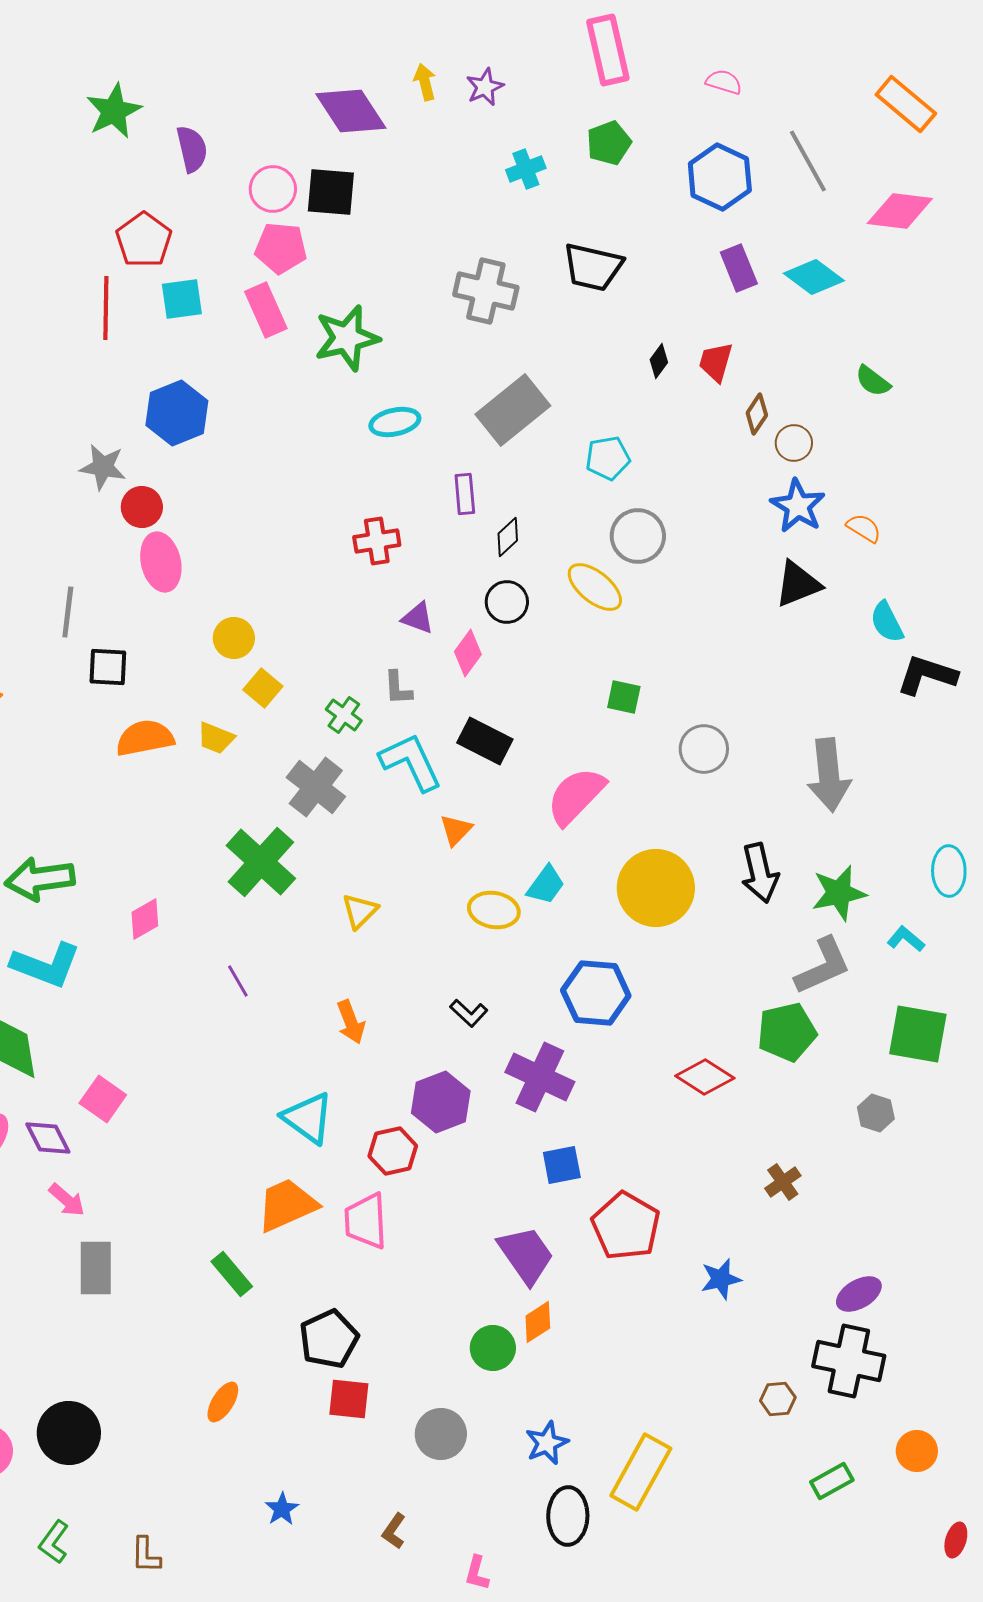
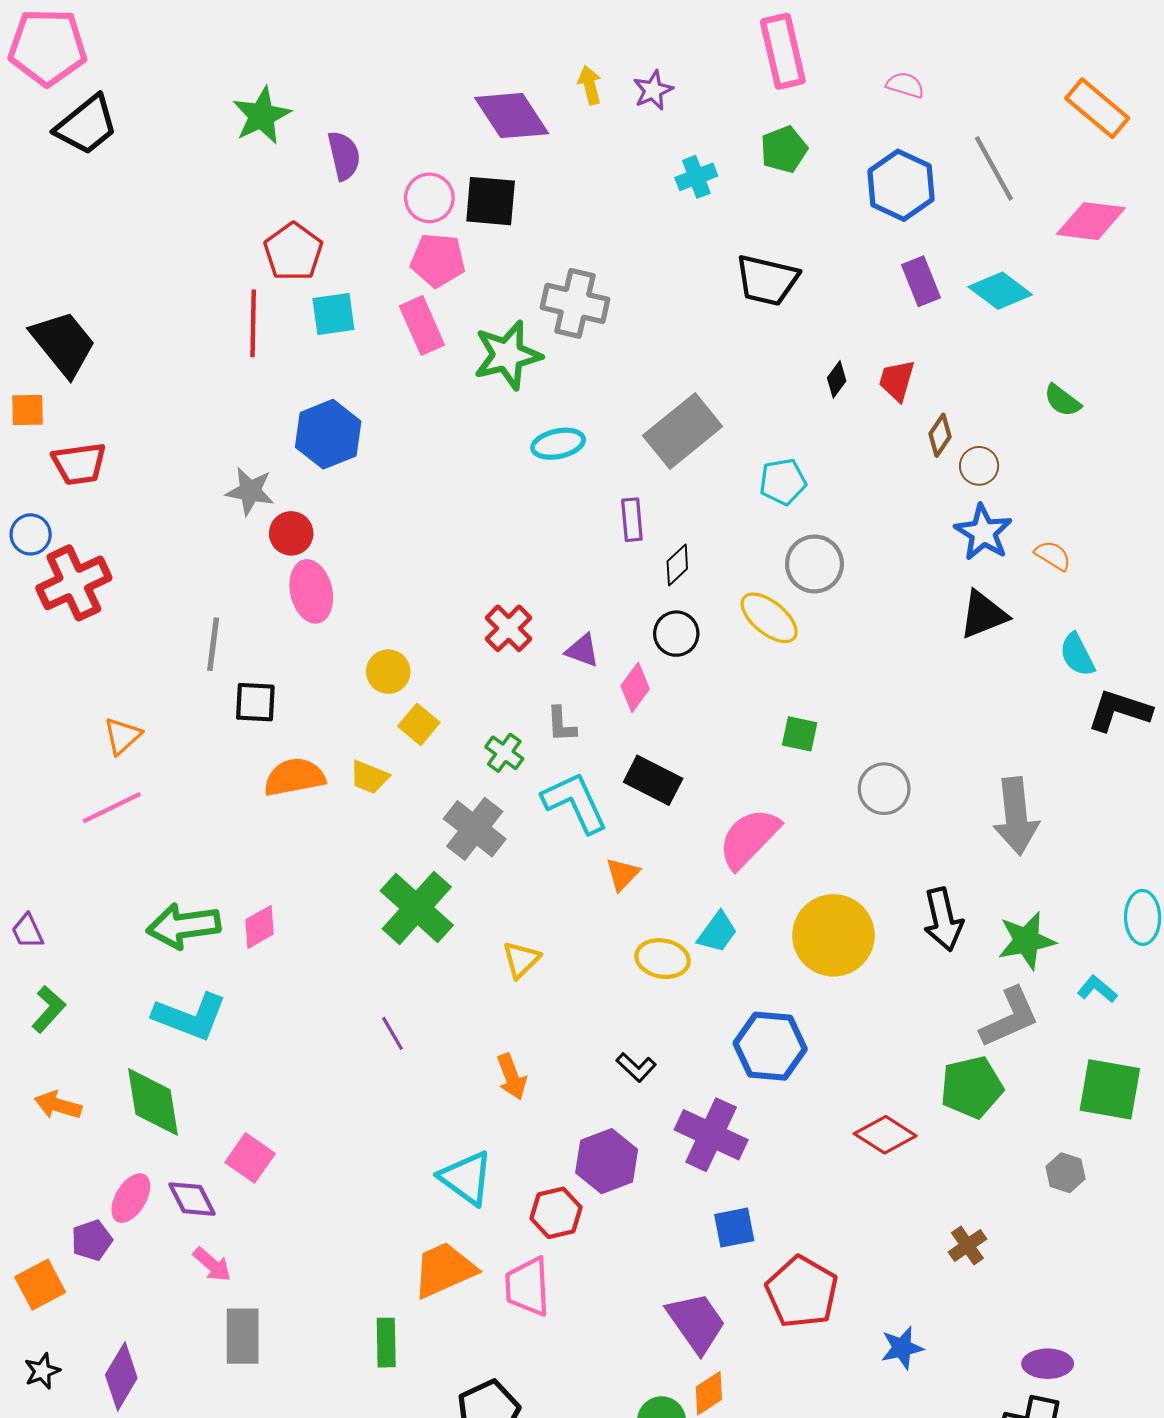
gray cross: (486, 291) -> (575, 303), moved
red cross: (377, 541) -> (509, 628), moved, turned -36
pink diamond: (145, 919) -> (260, 927), moved
green rectangle: (232, 1274) -> (386, 1343), turned 39
purple ellipse: (859, 1294) -> (1048, 1364), turned 30

